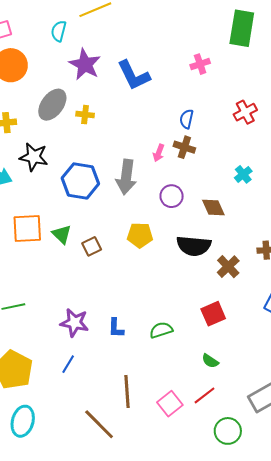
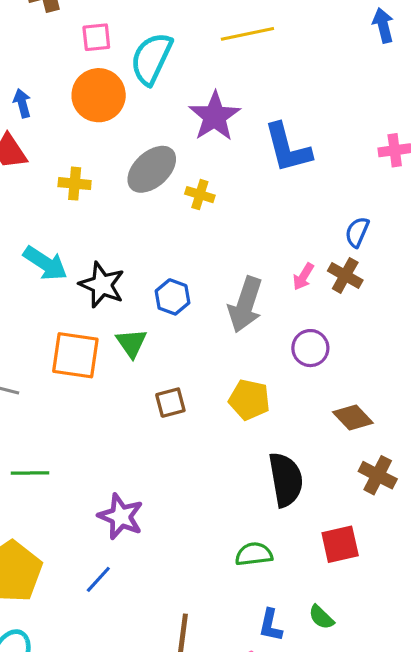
cyan semicircle: (59, 31) -> (151, 59), moved, size x1.6
black star: (34, 157) -> (102, 285), moved
blue hexagon: (80, 181) -> (173, 297), size x0.6
brown diamond: (213, 207) -> (353, 418), moved, turned -30
green triangle: (62, 234) -> (131, 343), moved
black semicircle: (194, 246) -> (286, 480), moved, turned -116
brown cross: (228, 267) -> (378, 475), turned -30
blue L-shape: (116, 328) -> (271, 625), moved

